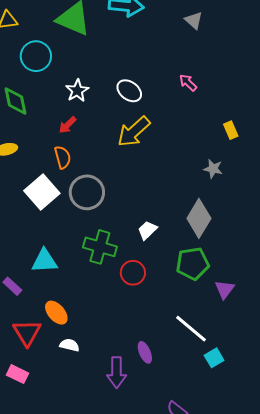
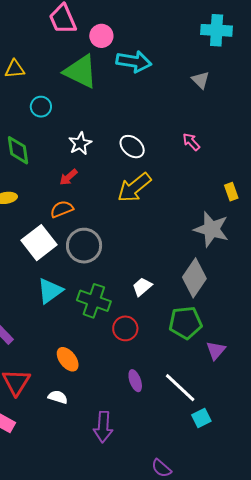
cyan circle: (36, 56) -> (41, 107), size x0.7
orange semicircle: (63, 157) -> (62, 209), turned -100
gray star: (213, 169) -> (211, 229), size x1.8
cyan triangle: (44, 261) -> (50, 291), moved, turned -36
orange ellipse: (56, 313) -> (68, 359), moved
purple ellipse: (145, 352) -> (135, 381), moved

